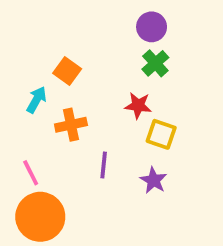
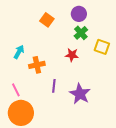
orange square: (67, 71) -> (47, 20), moved
yellow square: (161, 134) -> (102, 47), moved
purple star: (153, 180) -> (80, 94), size x1.5

